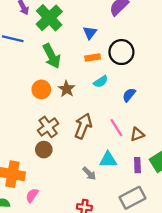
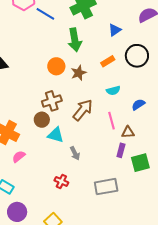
orange rectangle: (93, 57) -> (108, 61), moved, turned -40
cyan semicircle: (101, 82) -> (113, 90), moved
blue semicircle: (129, 95) -> (138, 105), moved
cyan triangle: (108, 160) -> (56, 135), moved
purple rectangle: (137, 165) -> (121, 150), moved

